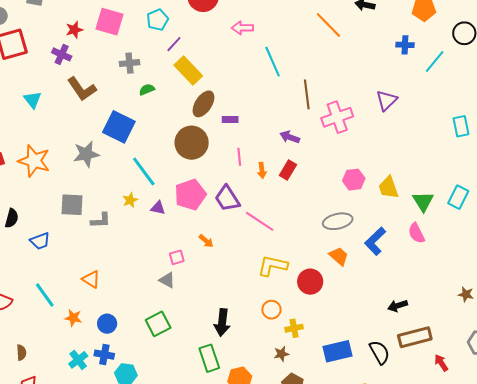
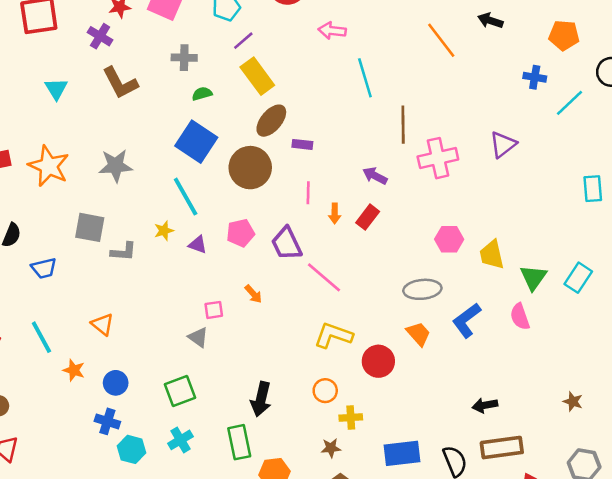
blue square: (119, 127) -> (196, 142), moved
pink pentagon: (190, 195) -> (241, 233), size x0.7
cyan cross: (78, 360) -> (180, 440), moved

